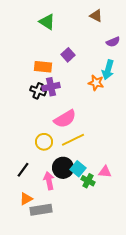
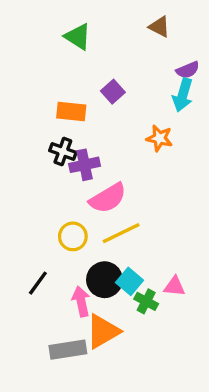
cyan arrow: (108, 70) -> (183, 95), moved
purple cross: (51, 87) -> (85, 165), moved
orange triangle: (26, 199) -> (103, 331), moved, size x1.6

